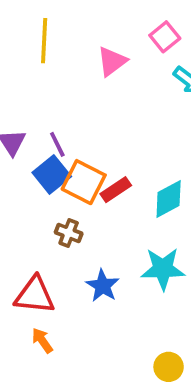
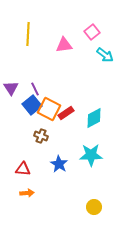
pink triangle: (112, 61) -> (64, 45), turned 30
red triangle: (35, 295) -> (23, 169), size x0.7
orange arrow: (42, 340) -> (27, 193), turned 120

